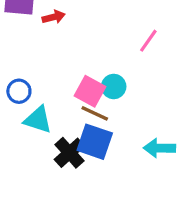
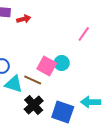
brown line: (95, 113) -> (33, 80), moved
blue square: (95, 142) -> (63, 112), moved

